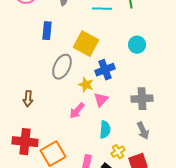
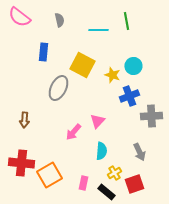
blue cross: (105, 70) -> (129, 96), moved
yellow star: (86, 85) -> (112, 75), moved
gray cross: (142, 99) -> (151, 116), moved

